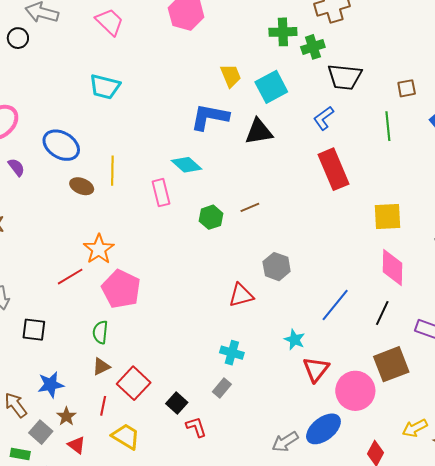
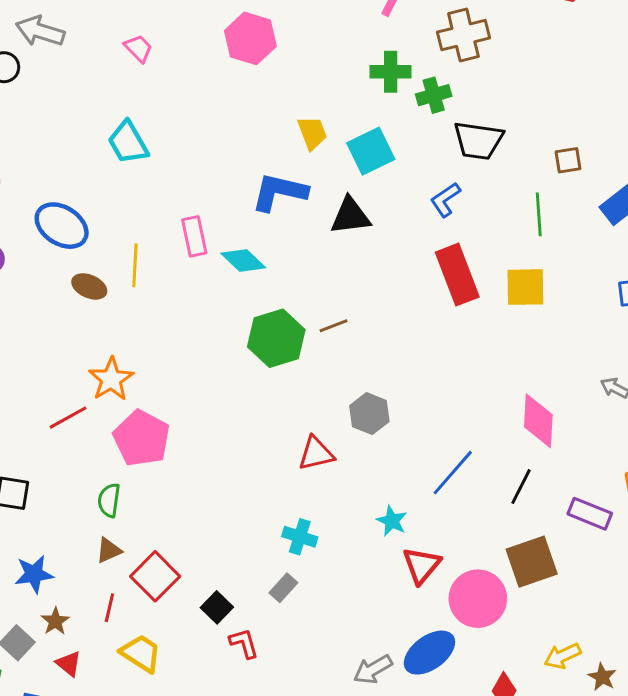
pink trapezoid: (110, 22) -> (138, 48), size x0.7
cyan trapezoid: (105, 87) -> (128, 143), turned 44
pink rectangle: (161, 193) -> (194, 236), moved
green hexagon: (211, 217) -> (276, 338), size x1.6
yellow square: (388, 217) -> (525, 287), moved

